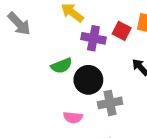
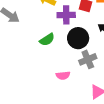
black circle: (88, 80) -> (78, 38), moved

